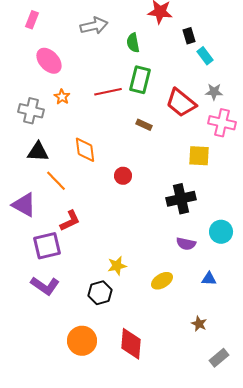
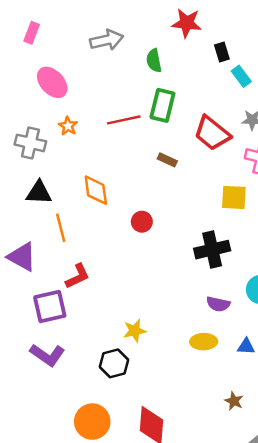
orange line: (56, 181) -> (61, 228), turned 30
yellow ellipse: (162, 281) -> (204, 342), moved, turned 30

